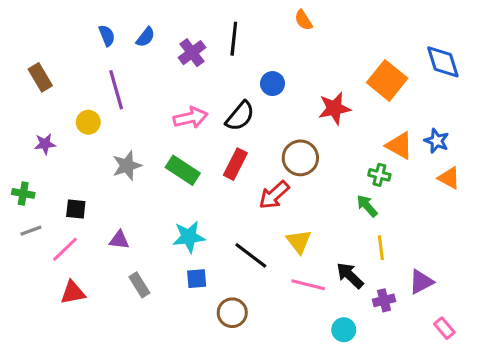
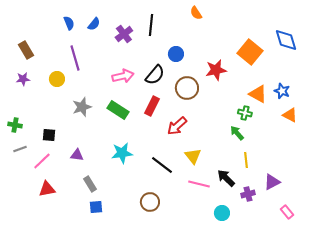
purple star: (45, 144) -> (23, 79), moved
brown circle: (300, 158) -> (187, 88), moved
blue square: (197, 279) -> (96, 207), moved

